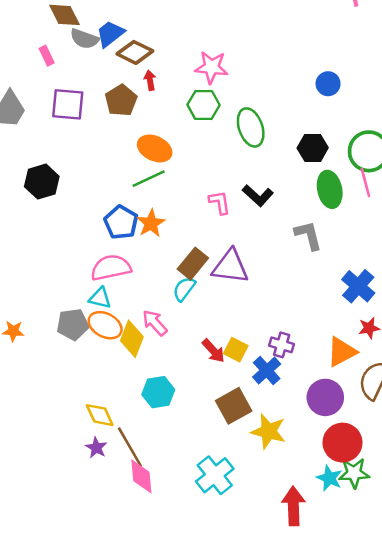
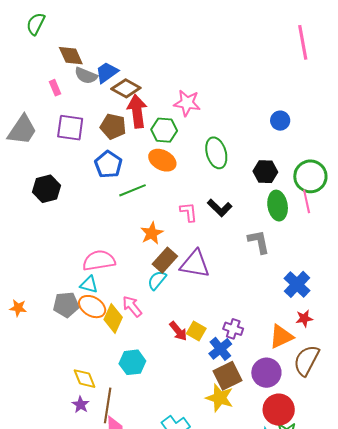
red arrow: (150, 80) -> (137, 111), size x2.0
brown pentagon: (121, 100) -> (113, 126), turned -30
green hexagon: (203, 105) -> (164, 130), moved
orange ellipse: (155, 148) -> (162, 160), moved
blue pentagon: (121, 222) -> (108, 164), moved
orange star: (151, 223) -> (152, 233), moved
brown square: (234, 406) -> (227, 376), moved
brown line: (130, 447) -> (108, 405), turned 36

